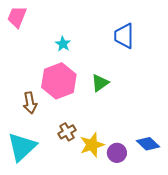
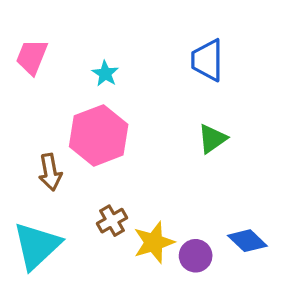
pink trapezoid: (17, 17) -> (32, 57), moved
green triangle: (100, 83) -> (212, 139), moved

